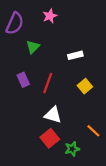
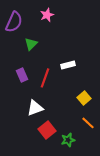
white rectangle: (75, 55) -> (68, 65), moved
yellow square: (85, 86) -> (84, 98), moved
white triangle: (53, 115) -> (35, 108), moved, turned -36

